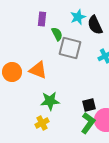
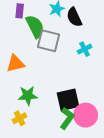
green semicircle: (57, 34) -> (35, 26), size x1.6
orange triangle: (38, 70) -> (15, 64), turned -36
black square: (89, 105) -> (68, 100), size x1.6

